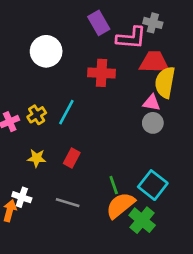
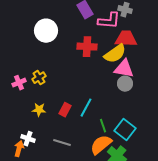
yellow semicircle: (165, 82) -> (115, 54), moved, turned -135
pink triangle: (151, 103) -> (124, 69), size x1.5
cyan line: (66, 112) -> (86, 108), moved
green line: (114, 185) -> (103, 126), moved

